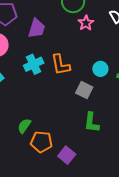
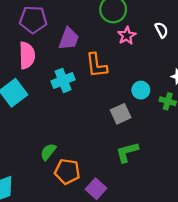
orange L-shape: (61, 65) -> (96, 65), moved
gray square: (84, 90) -> (121, 114), turned 36
green L-shape: (92, 122) -> (127, 152), turned 65

